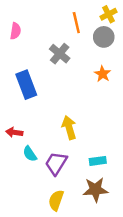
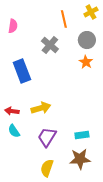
gray circle: (104, 37) -> (87, 40), moved
yellow arrow: (69, 128) -> (41, 108), moved, turned 90
cyan semicircle: (30, 154) -> (14, 131), moved

